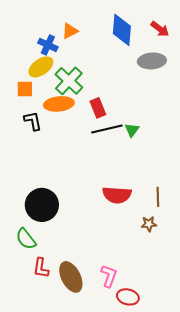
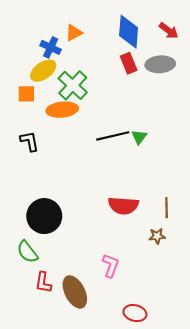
red rectangle: (98, 108) -> (129, 63), moved
black L-shape: (33, 121) -> (30, 141), moved
pink L-shape: (109, 276) -> (111, 266), moved

